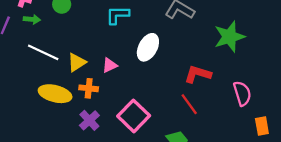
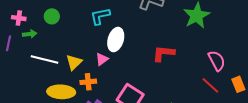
white ellipse: (148, 47) -> (116, 40), moved
red L-shape: (198, 74) -> (164, 53), moved
red line: (189, 104) -> (210, 85), moved

